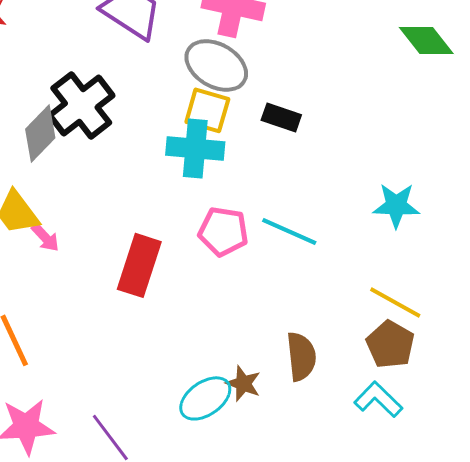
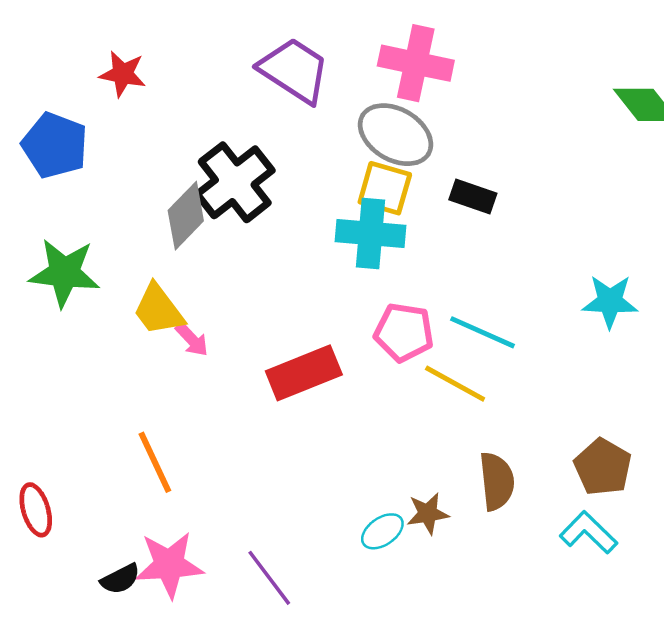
red rectangle: (139, 265) -> (304, 373), turned 50
yellow line: (395, 302) -> (455, 384), moved
brown star: (243, 383) -> (428, 513), turned -30
cyan ellipse: (205, 398) -> (382, 531), size x0.7

